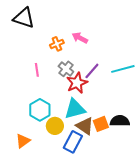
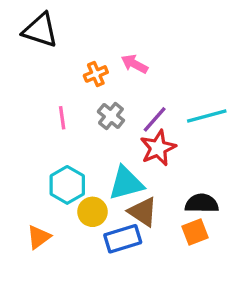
red star: (77, 83) -> (158, 148), moved
orange square: (101, 124) -> (195, 232), moved
blue rectangle: (73, 142) -> (123, 239), turned 45

